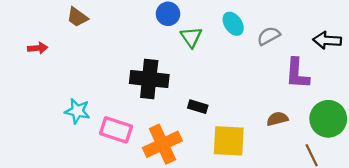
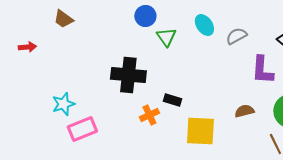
cyan star: (77, 111) -> (63, 104), turned -30
pink rectangle: (116, 130) -> (82, 129), moved, turned -40
orange cross: (162, 144) -> (149, 115), moved, size x0.6

